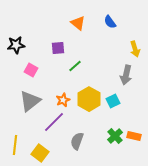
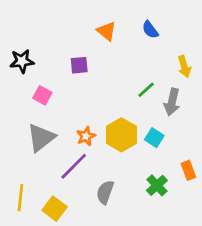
green line: (75, 66) -> (146, 90), moved
cyan square: (113, 101) -> (154, 138), turned -32
orange rectangle: (134, 136) -> (188, 170), moved, turned 56

